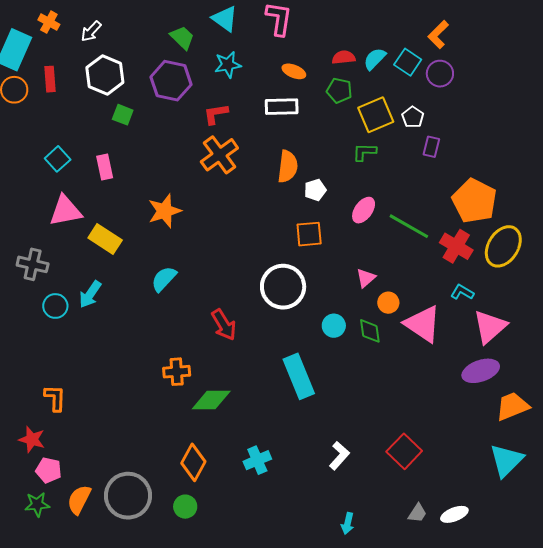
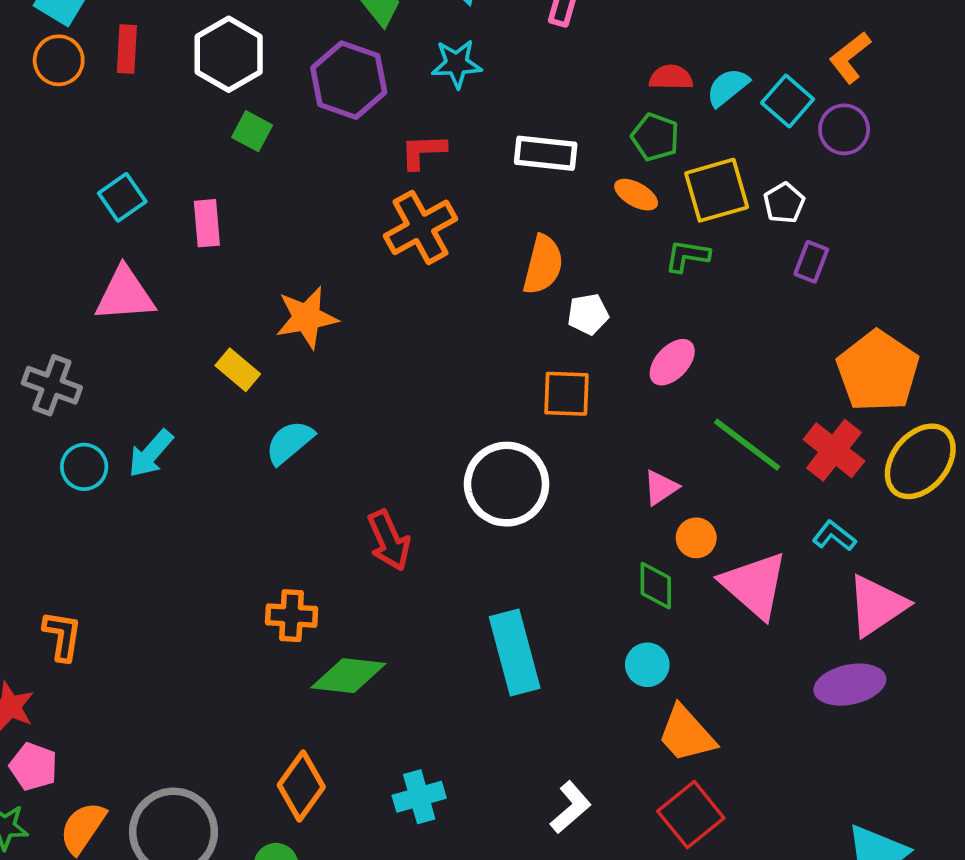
orange ellipse: (294, 71) -> (636, 195), moved
green line: (409, 226) -> (747, 445), moved
yellow rectangle: (105, 239) -> (238, 370), moved, size x0.7
cyan circle: (334, 326) -> (647, 665), moved
orange trapezoid: (512, 406) -> (686, 734), moved, turned -117

